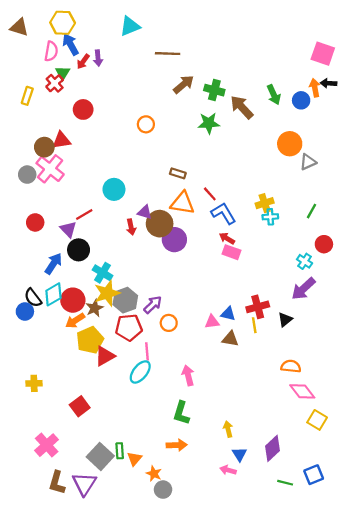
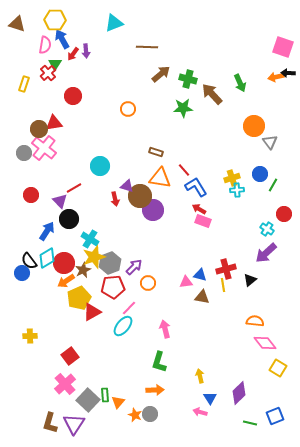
orange arrow: (315, 88) -> (276, 77), turned -91
blue circle: (301, 100) -> (260, 174), moved
gray triangle: (308, 162) -> (270, 142), turned -42
pink line: (147, 351) -> (129, 308), turned 49
pink cross: (47, 445) -> (65, 384), moved
gray circle: (163, 490) -> (150, 414), moved

